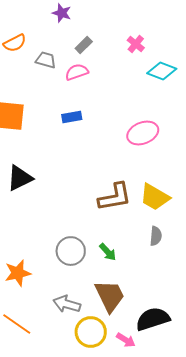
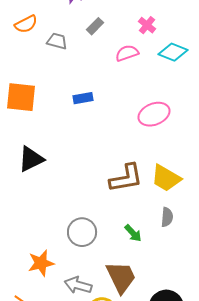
pink semicircle: (77, 72) -> (127, 53), moved
green arrow: (108, 252) -> (133, 233), moved
orange star: (18, 273) -> (41, 263), moved

